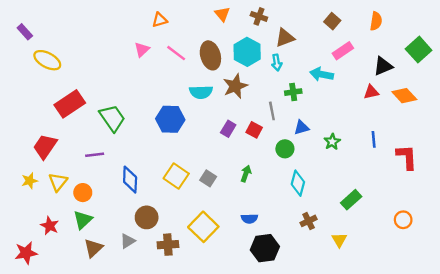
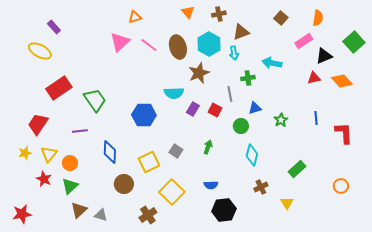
brown cross: (259, 16) -> (219, 14), turned -32
purple rectangle: (25, 32) -> (54, 27), moved
pink triangle: (142, 50) -> (120, 42), size x1.5
pink rectangle: (343, 51) -> (304, 41), moved
cyan semicircle: (201, 92) -> (174, 93), moved
blue hexagon: (170, 119) -> (144, 115), moved
yellow square: (176, 176) -> (149, 162), moved, turned 30
red star: (50, 226) -> (44, 179), moved
gray triangle: (128, 241) -> (101, 215), moved, turned 48
brown cross: (168, 245) -> (148, 215), moved, turned -30

